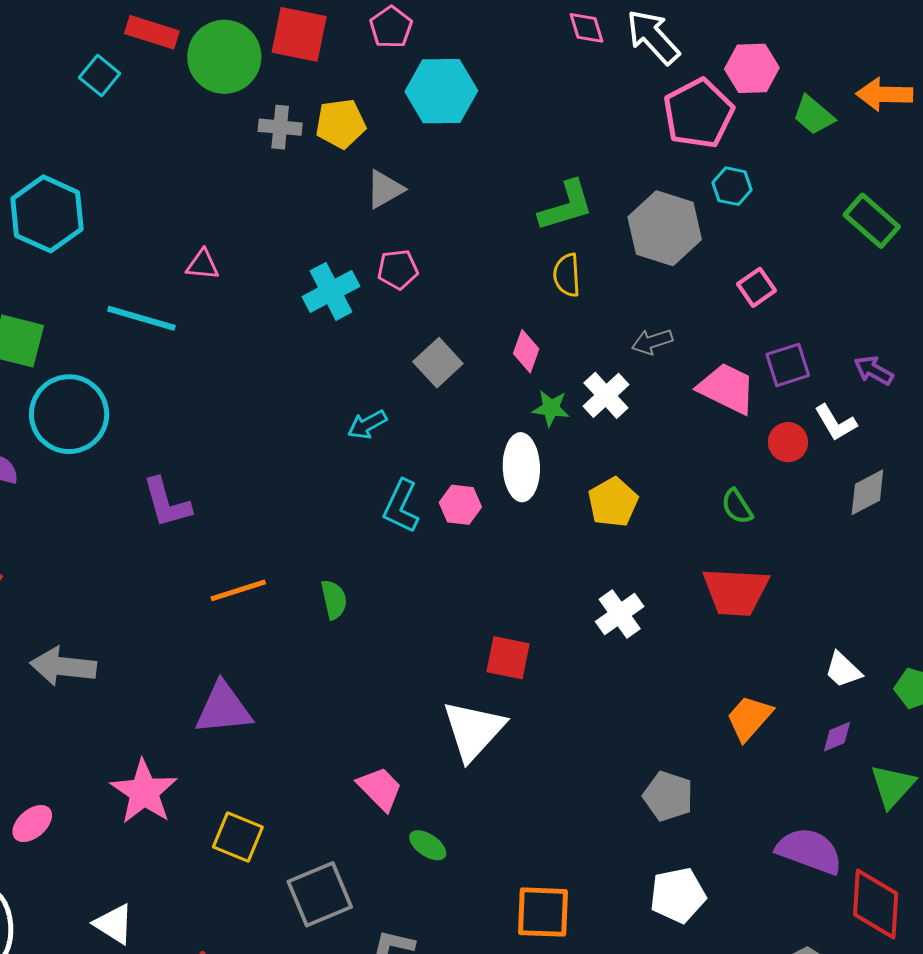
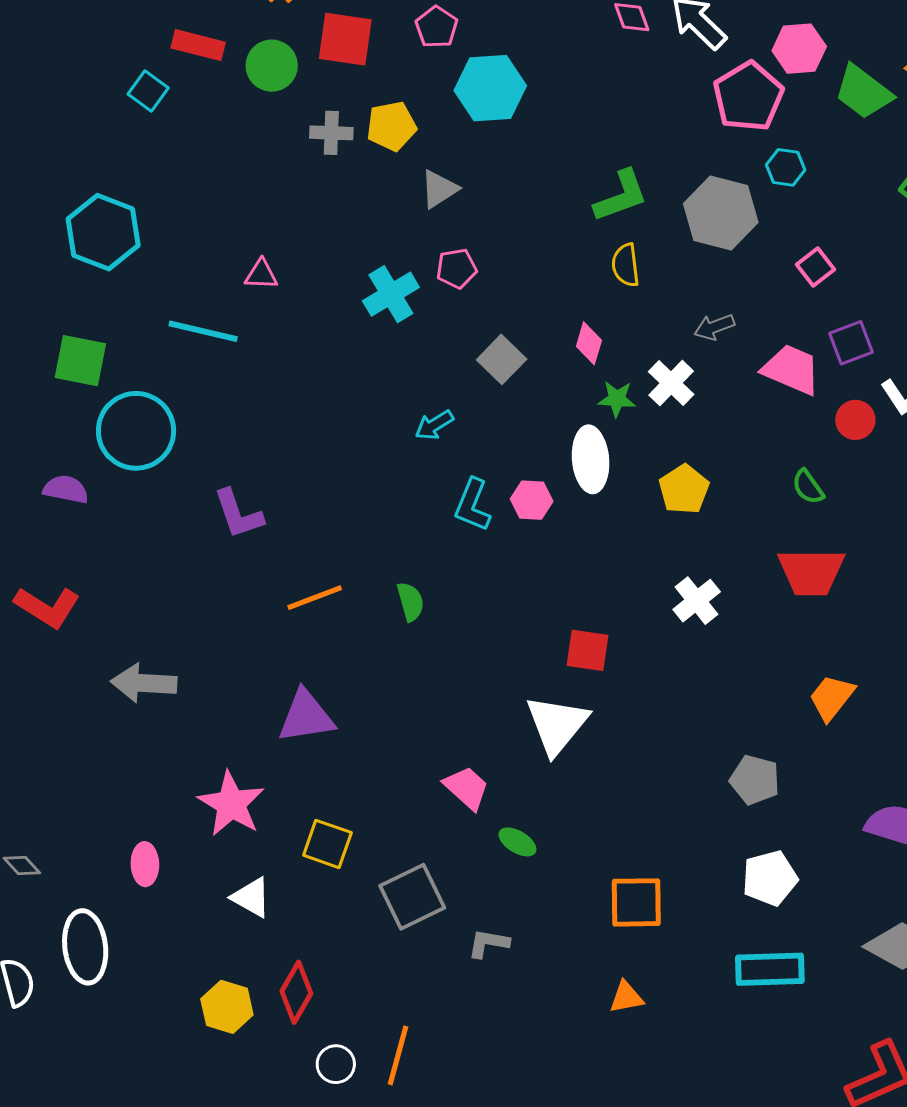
green circle: (224, 57) -> (272, 66), size x0.7
green trapezoid: (814, 115) -> (863, 92), size x1.4
pink ellipse: (32, 824) -> (145, 864), moved, turned -48
white triangle: (114, 924) -> (251, 897), moved

